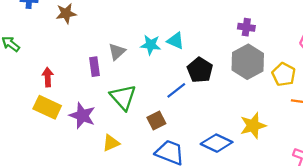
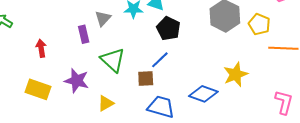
black pentagon: (200, 70) -> (168, 28), moved
blue line: (176, 90) -> (160, 60), moved
yellow rectangle: (47, 107) -> (38, 89), moved
brown square: (156, 121) -> (146, 78), turned 30

